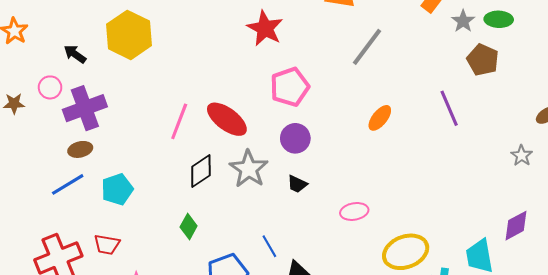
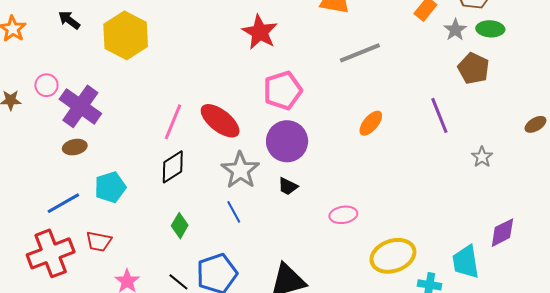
gray line: (367, 47) -> (360, 53), turned 30
black arrow: (75, 54) -> (69, 20), moved
purple cross: (85, 108) -> (80, 106), turned -36
purple circle: (295, 138) -> (287, 141), size x1.4
gray star: (522, 156) -> (482, 157), moved
black diamond: (201, 171) -> (173, 167), moved
blue line: (68, 184) -> (63, 203), moved
blue line: (269, 246) -> (234, 212), moved

